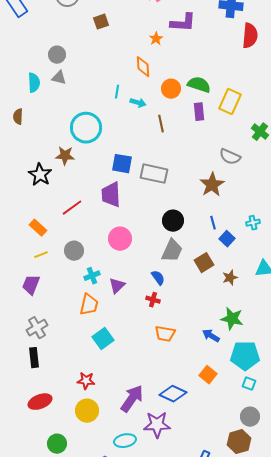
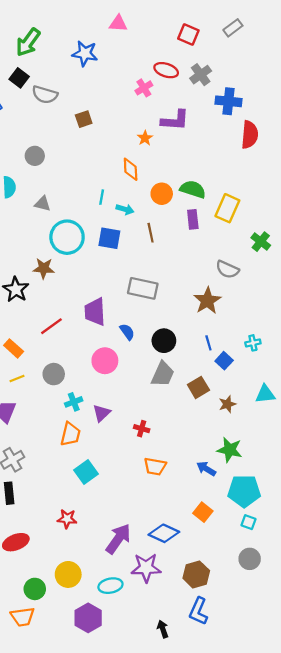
gray triangle: (59, 78) -> (43, 204), moved
blue square: (122, 164) -> (109, 238), moved
blue semicircle: (158, 278) -> (127, 332), moved
yellow circle: (87, 411) -> (68, 574), moved
brown hexagon: (239, 442) -> (196, 574), moved

